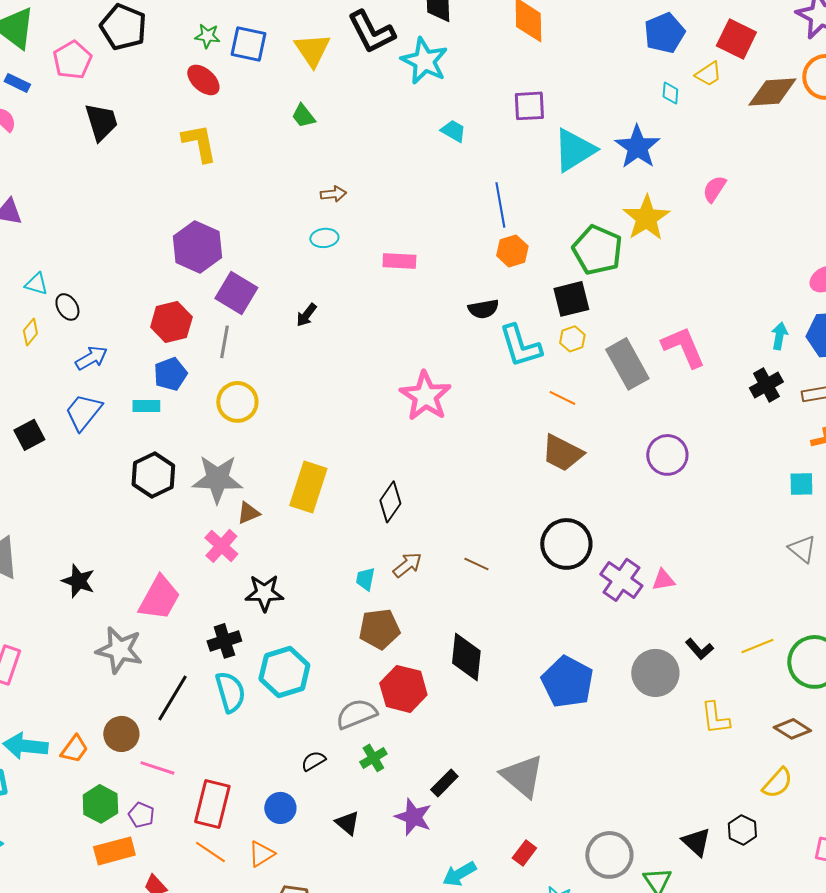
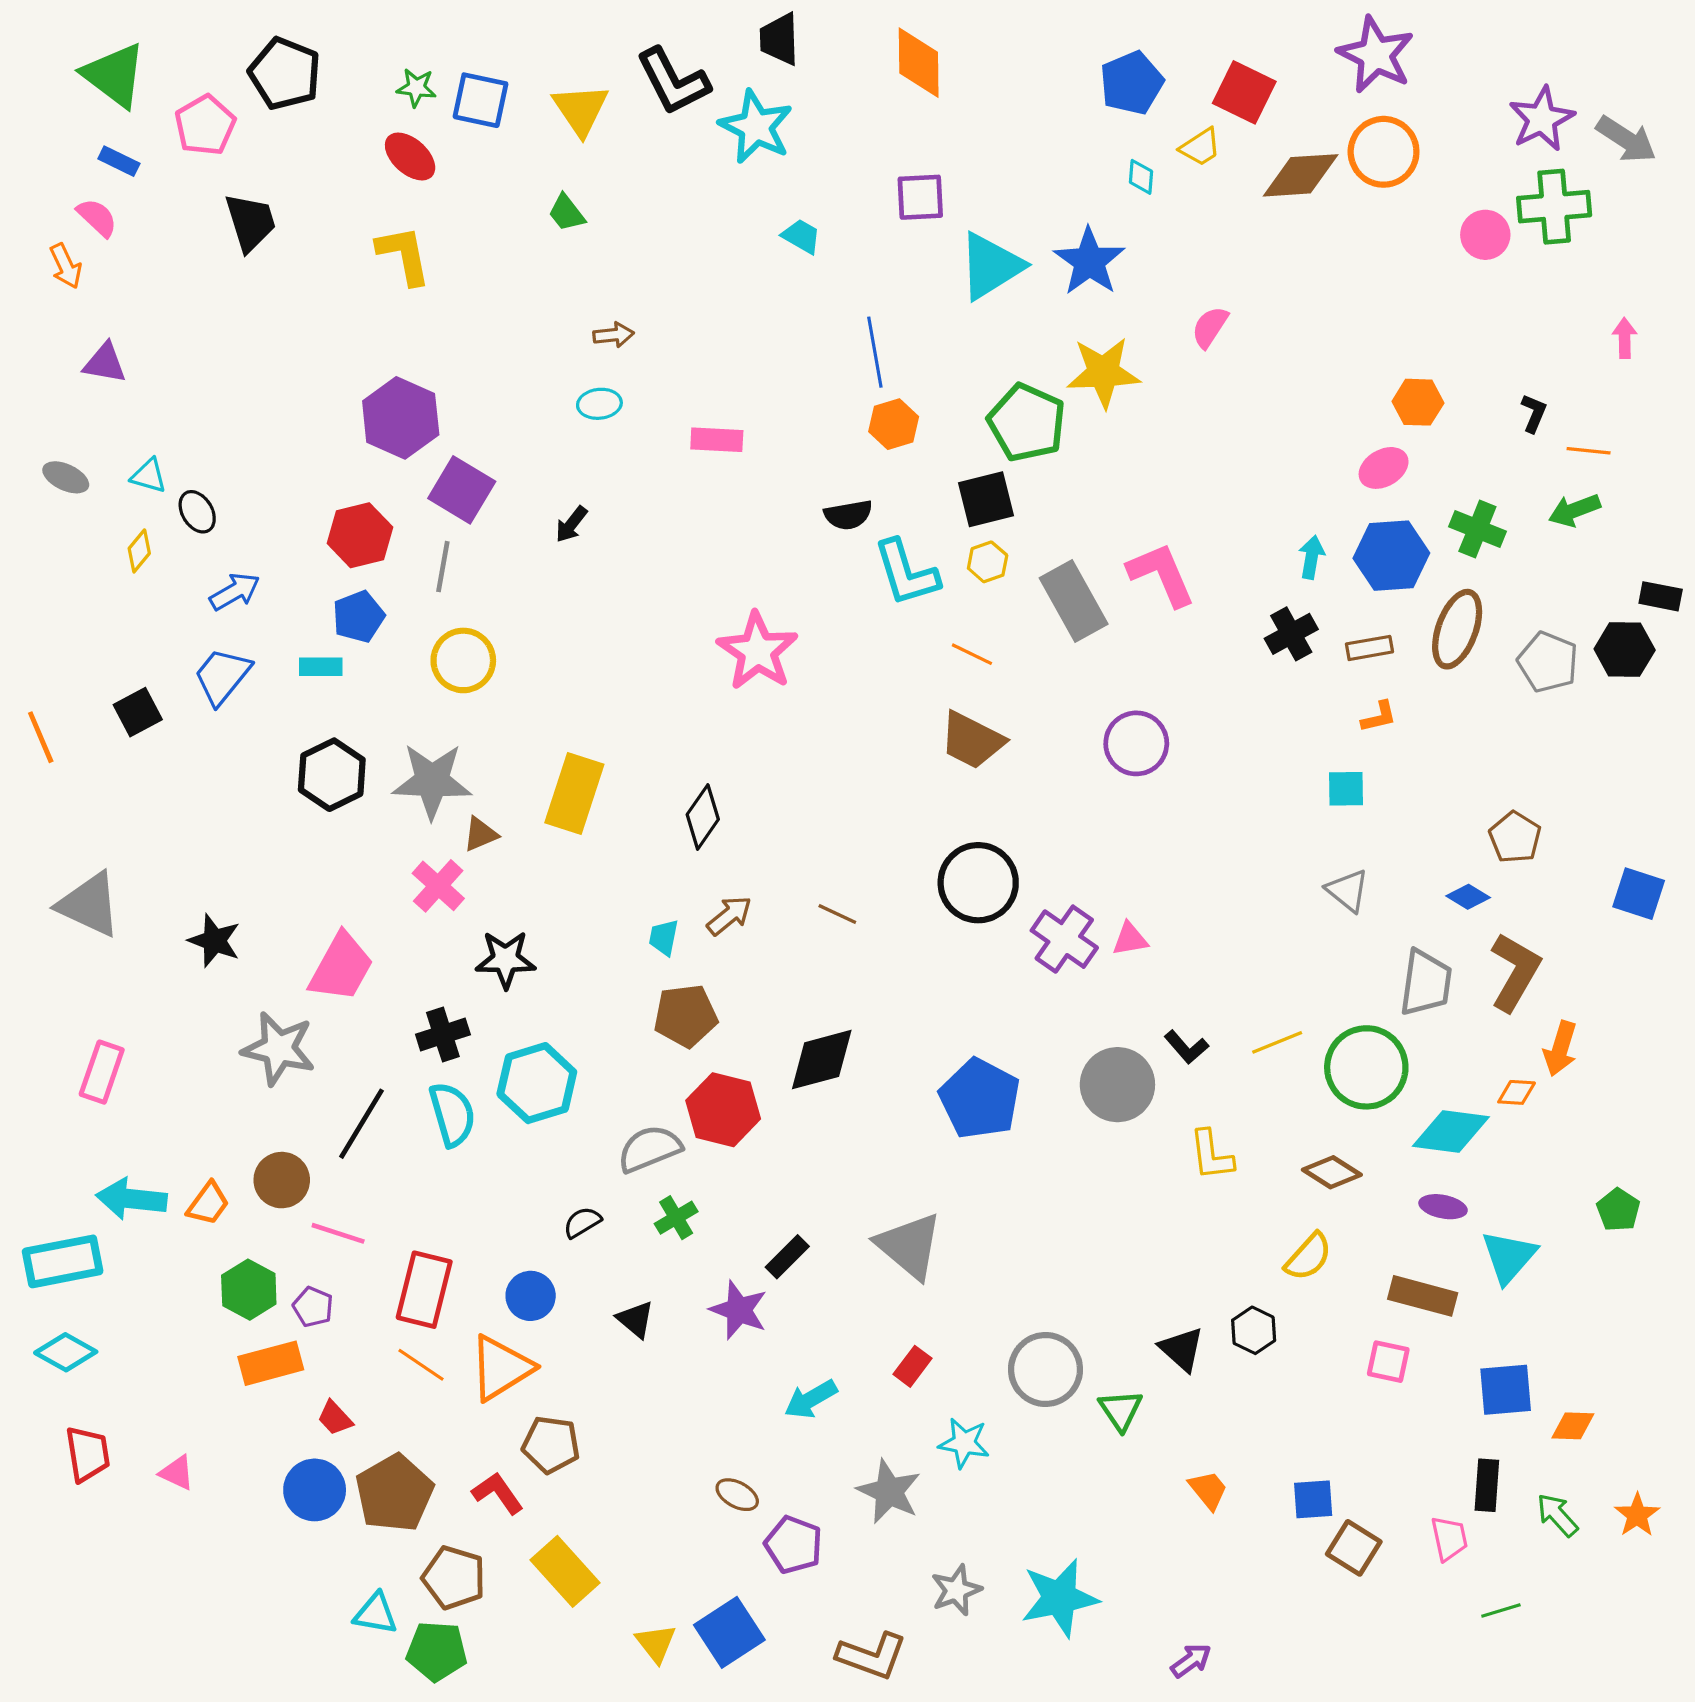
yellow star: (646, 218) -> (1103, 372), turned 30
black diamond: (466, 657) -> (822, 1060), turned 69
orange triangle: (261, 854) -> (501, 1368), size x1.6

